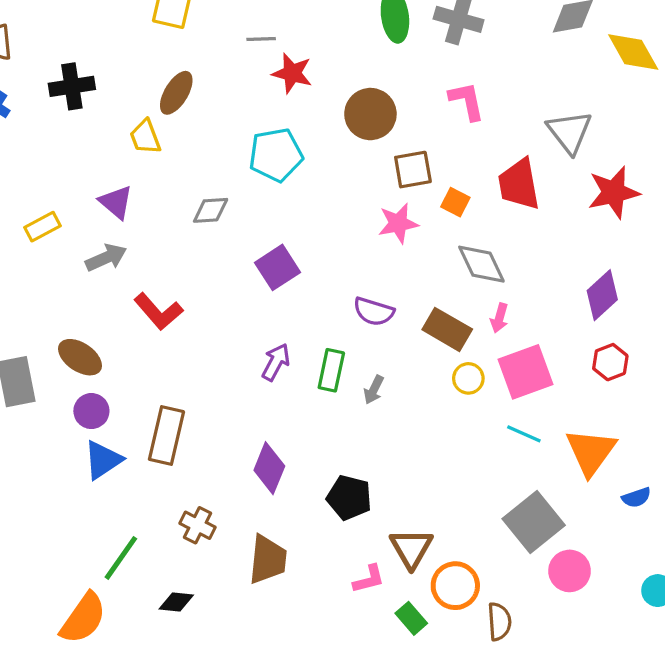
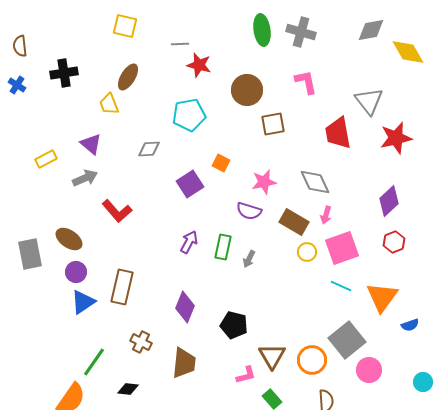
orange square: (455, 202) -> (221, 163), moved
pink star: (398, 223) -> (264, 182), moved
orange circle: (455, 586) -> (312, 360), moved

